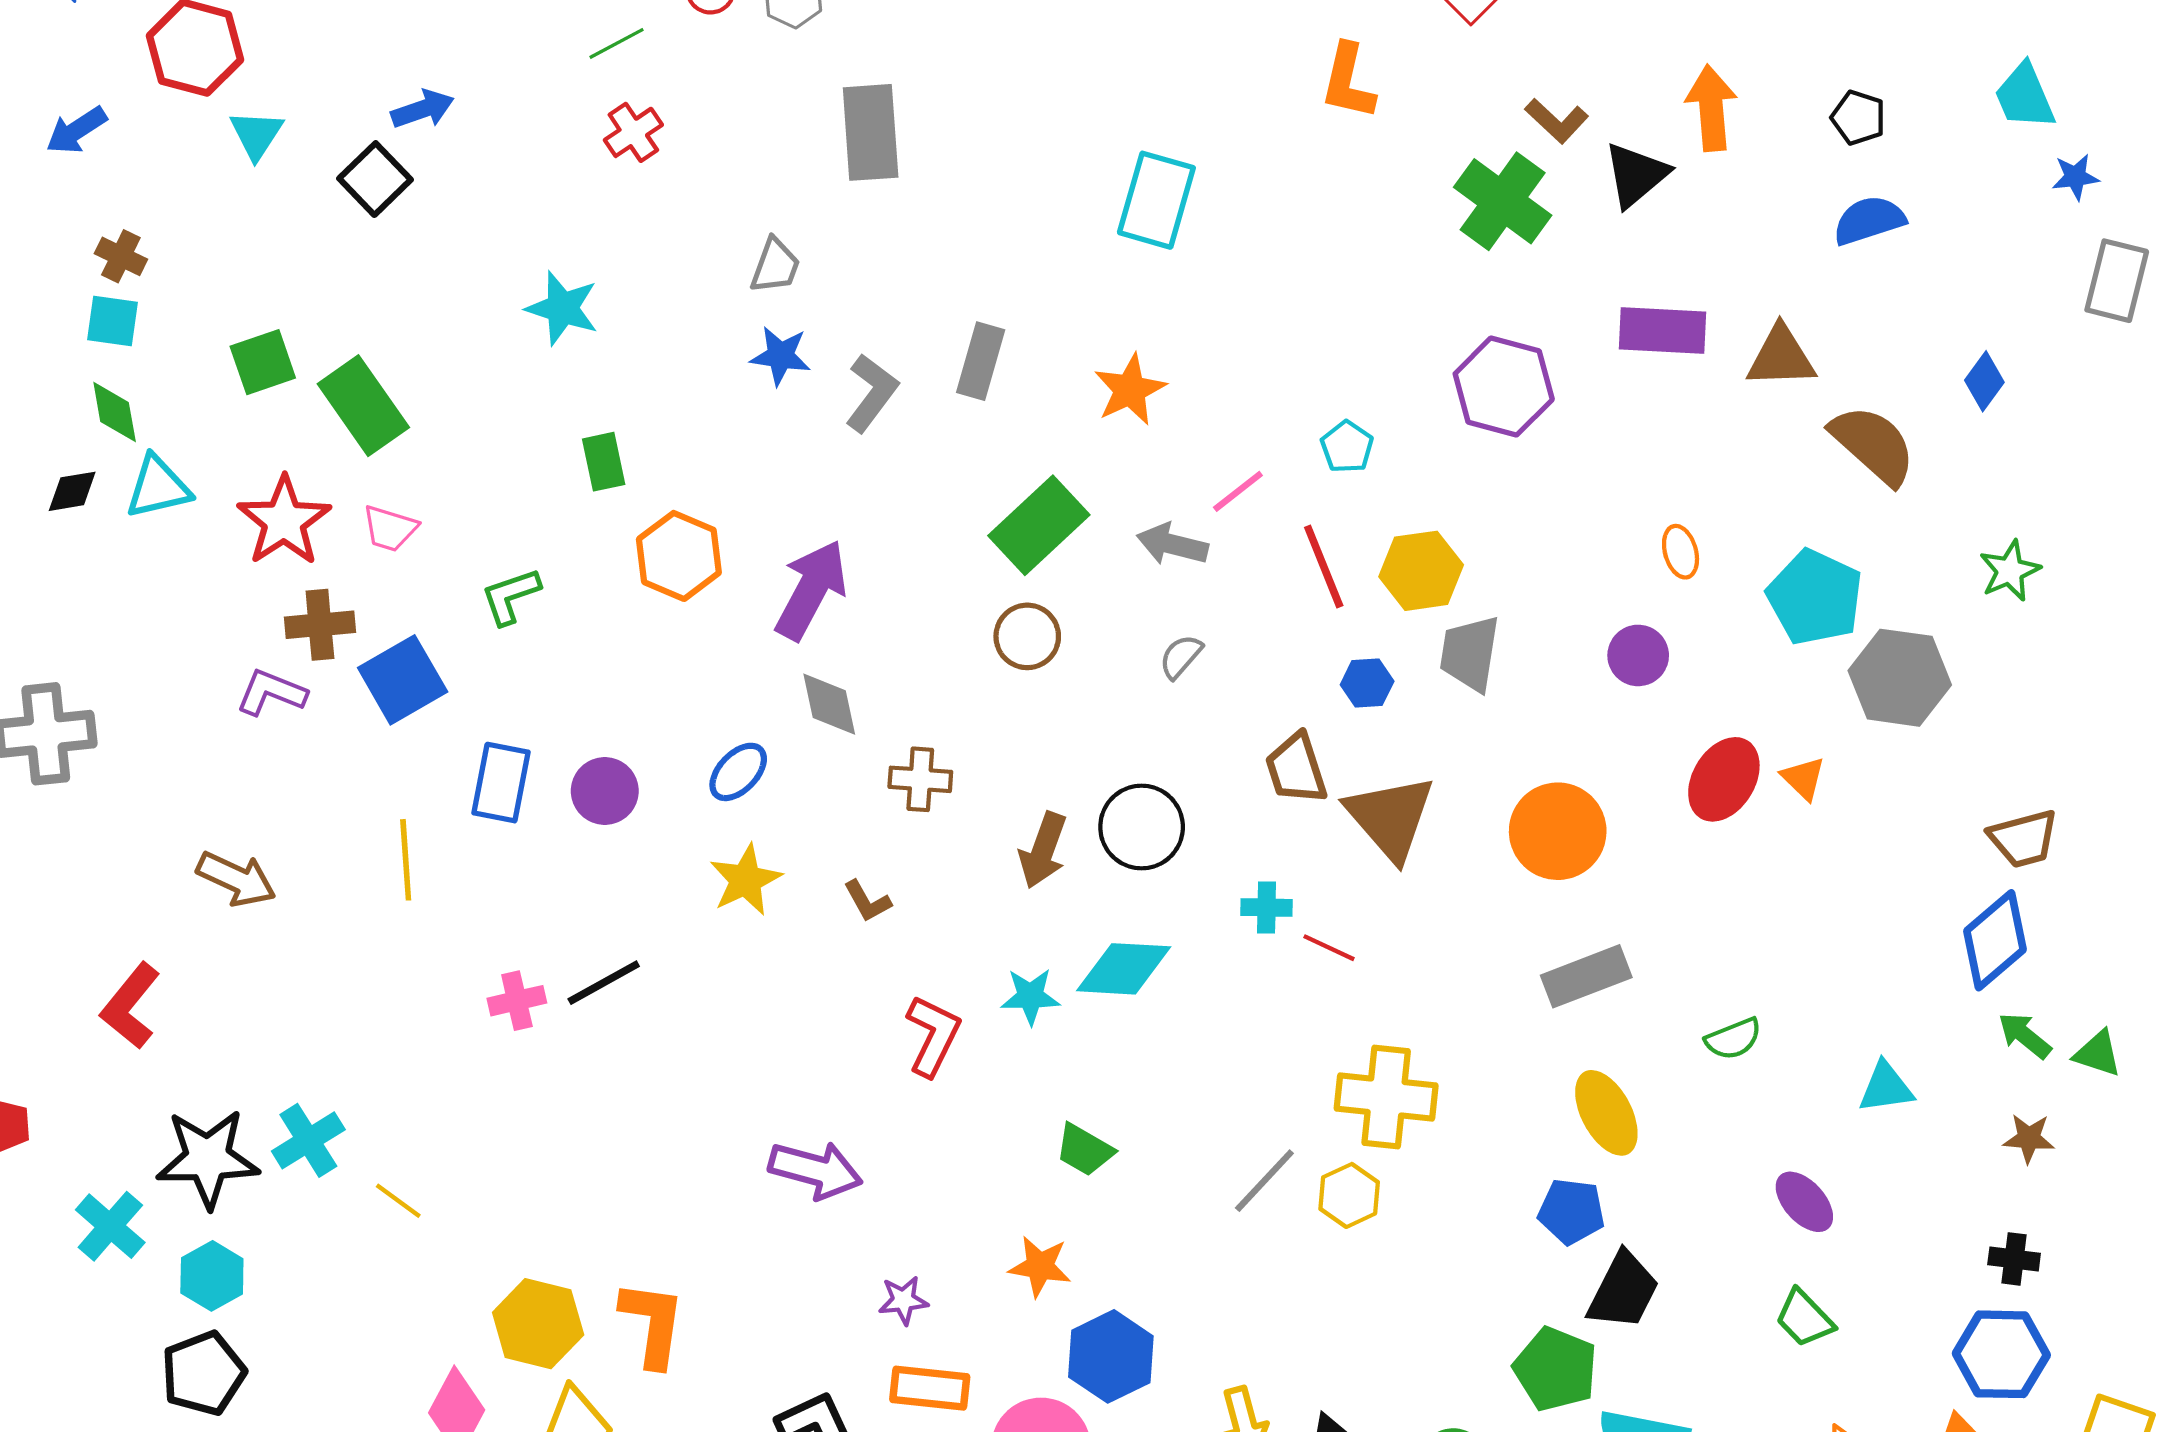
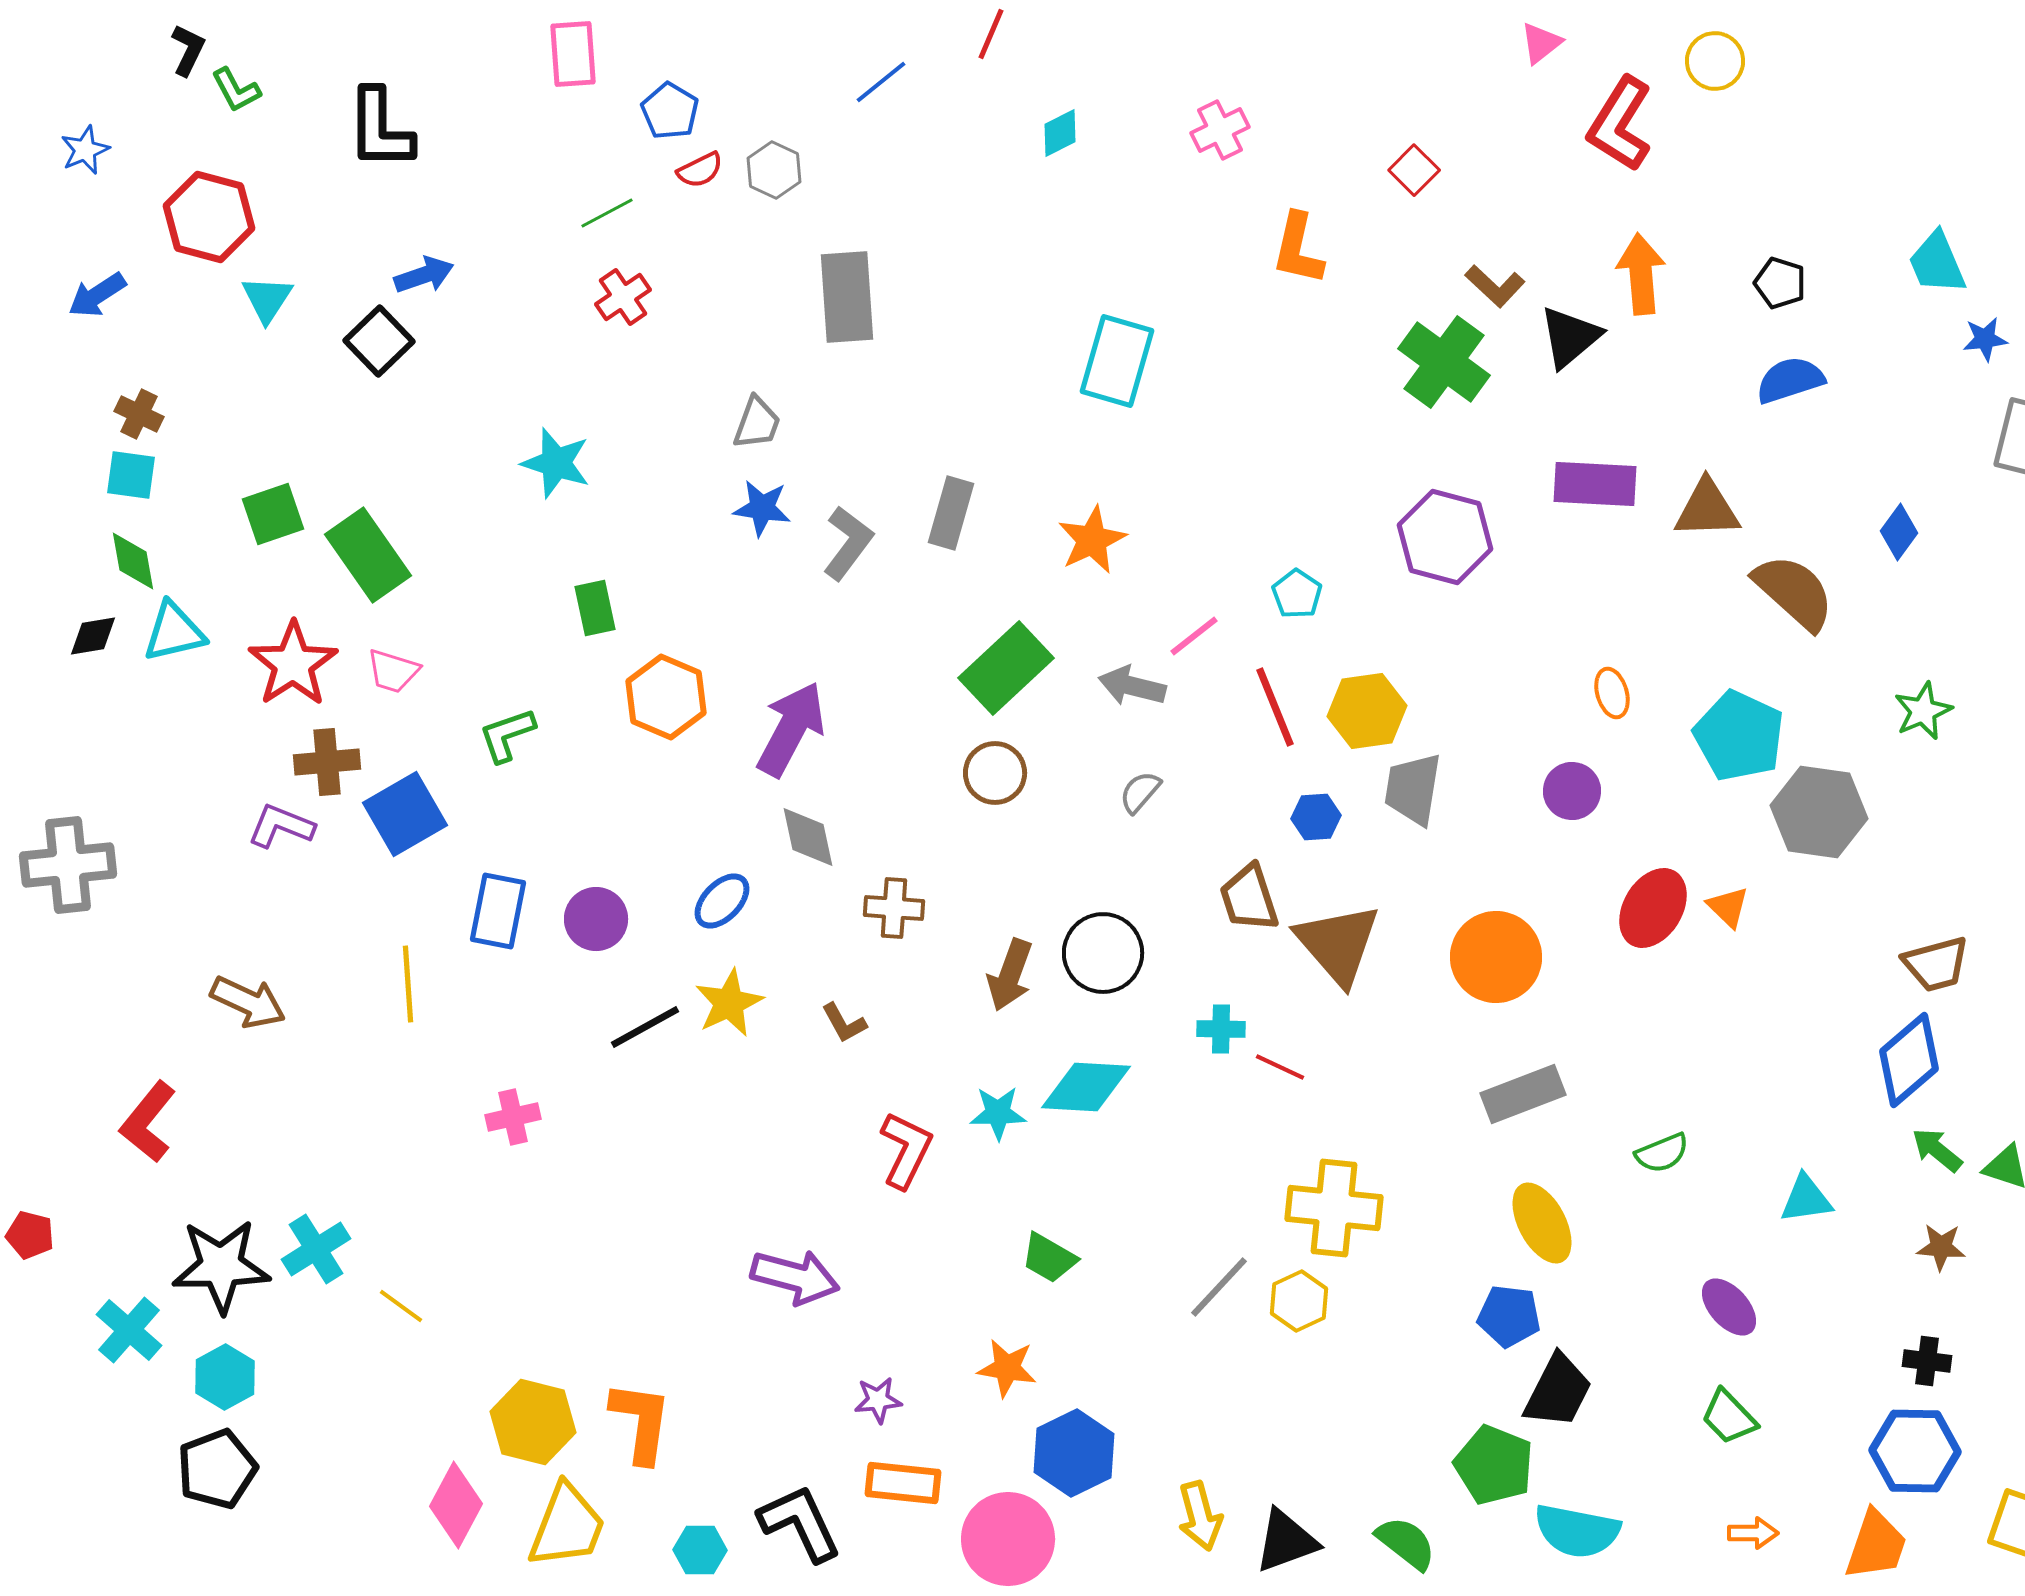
black line: (604, 983) -> (645, 1027), moved

